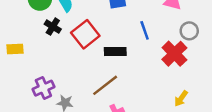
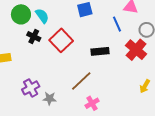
blue line: (145, 30) -> (117, 24), moved
black rectangle: (115, 52) -> (100, 51), moved

